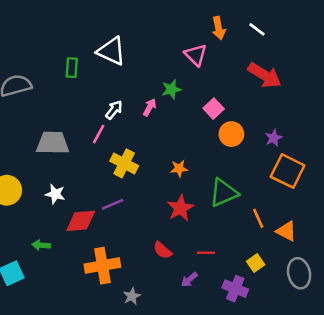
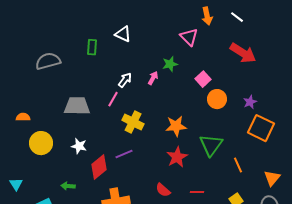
white triangle: (111, 51) -> (123, 34), size x0.7
orange star: (179, 169) -> (176, 126), size x1.5
green triangle: (224, 193) -> (211, 145), turned -30
red diamond: (81, 221) -> (99, 167), turned -35
orange triangle: (286, 231) -> (272, 178), moved, turned 42

